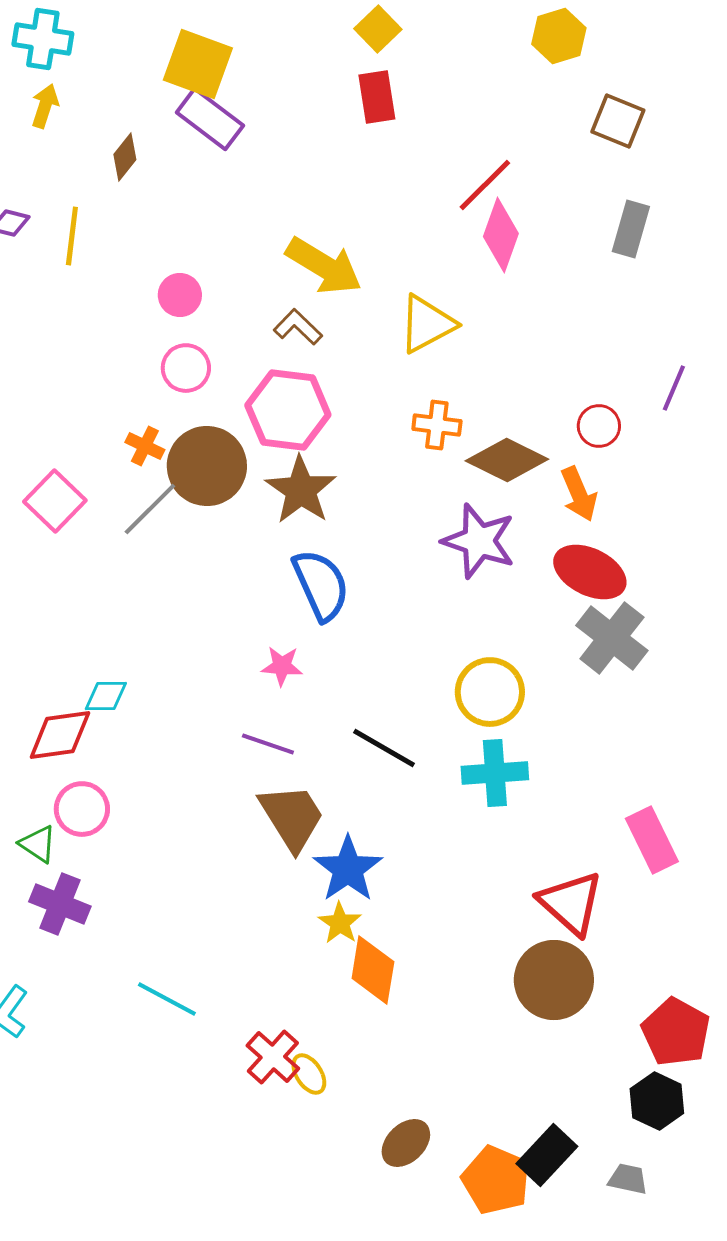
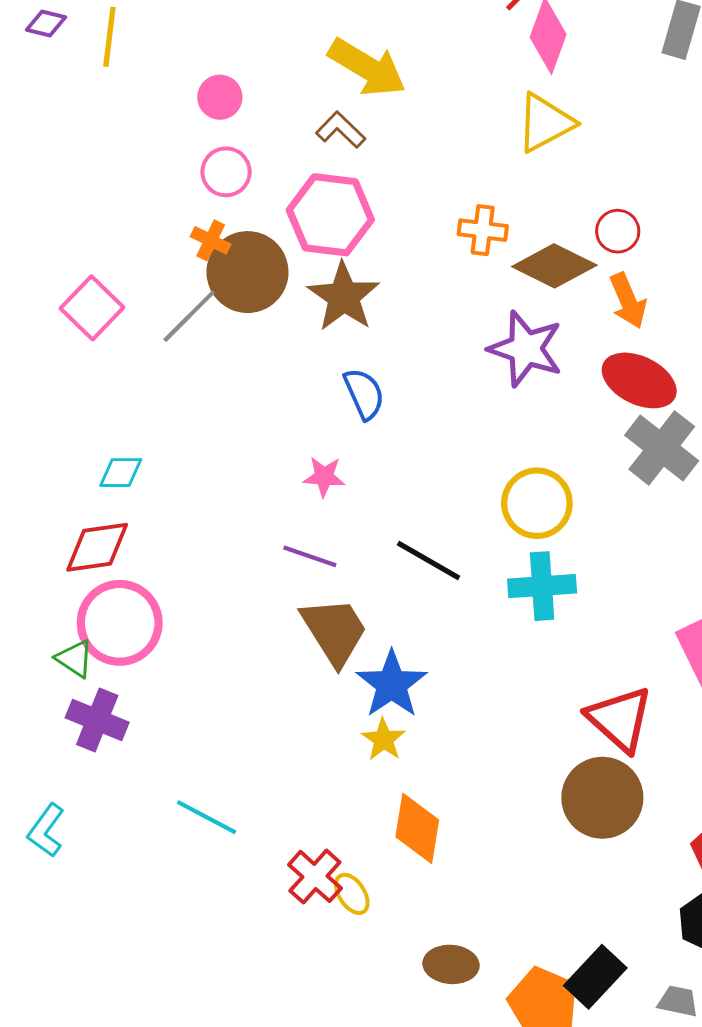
yellow triangle: (427, 324) -> (545, 123), moved
red circle: (599, 426) -> (618, 231), moved
orange cross: (145, 446) -> (211, 240), moved
blue semicircle: (321, 585) -> (364, 394), size x0.7
cyan diamond: (106, 696) -> (121, 473), moved
pink circle: (82, 809) -> (120, 623), size x1.5
orange diamond: (373, 970) -> (417, 828), moved
brown ellipse: (406, 1143) -> (451, 964), turned 48

